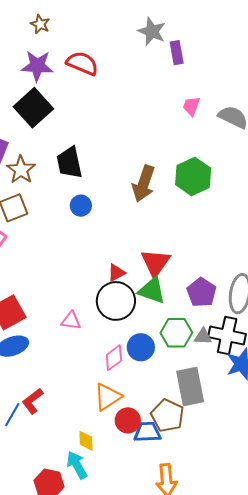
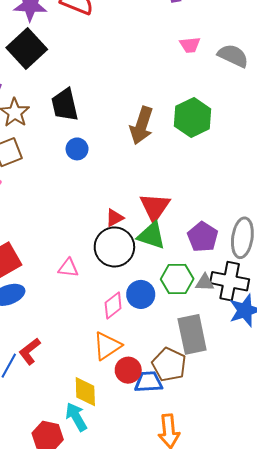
pink trapezoid: (191, 106) -> (190, 45), turned -115
yellow diamond: (86, 441) -> (85, 392), size x1.4

